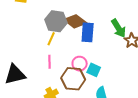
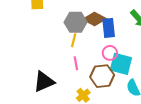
pink circle: (80, 64) -> (110, 53), moved
cyan square: (94, 70) -> (121, 64), size x1.6

